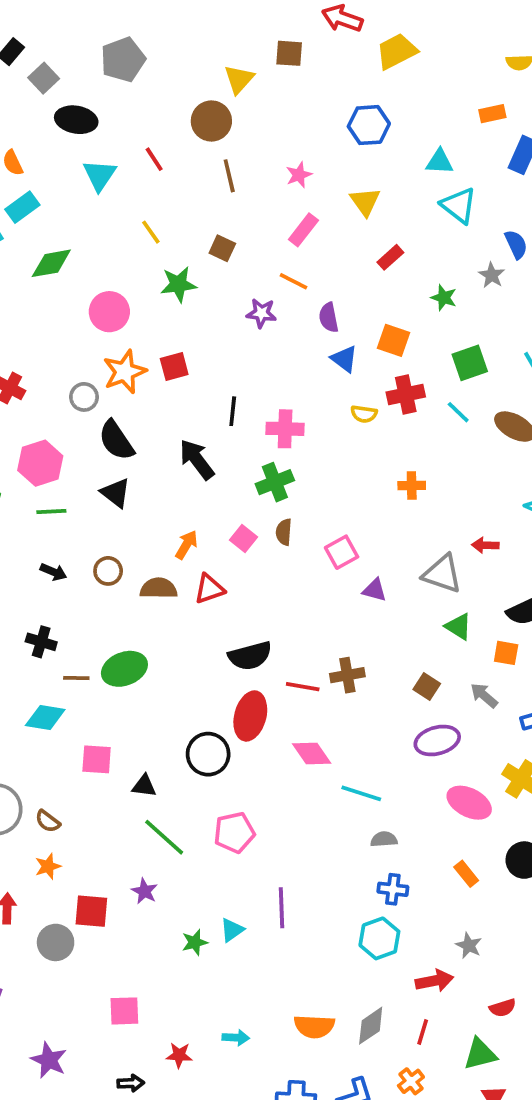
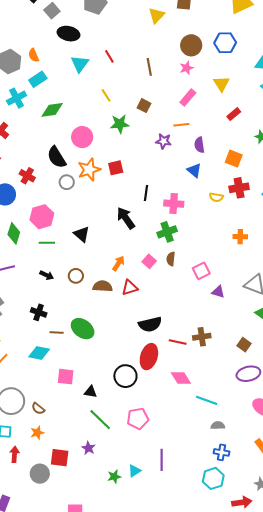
brown circle: (211, 121) -> (191, 45), moved
orange line: (293, 281) -> (181, 125), turned -35
blue triangle: (344, 359) -> (194, 170), moved
black semicircle: (116, 440) -> (57, 157), moved
green ellipse: (124, 669) -> (83, 329), turned 55

